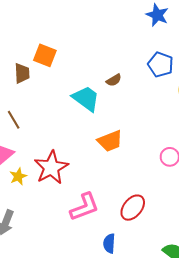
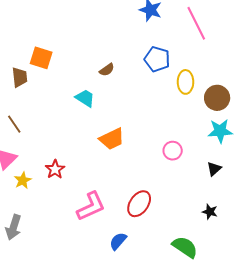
brown semicircle: (114, 80) -> (107, 70), moved
cyan trapezoid: (86, 99) -> (85, 98), size x0.7
red star: (51, 168) -> (55, 169), size x0.6
blue semicircle: (109, 243) -> (118, 241), turned 42

